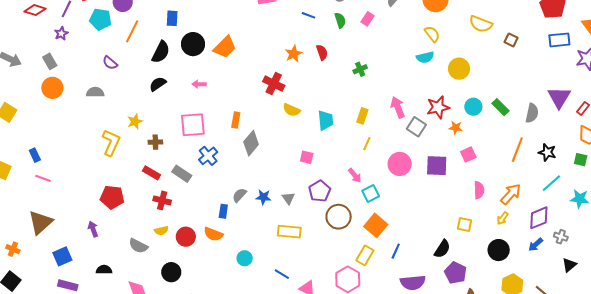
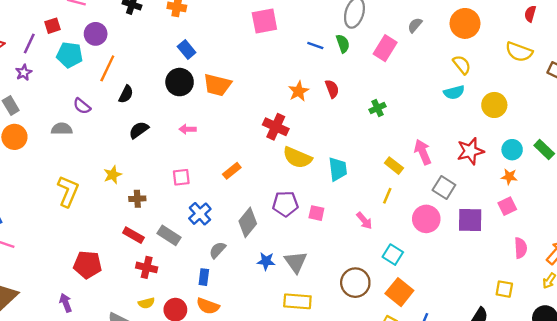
blue rectangle: (172, 18) -> (187, 50), moved, turned -42
pink rectangle: (368, 19) -> (385, 48), size x1.5
green semicircle: (340, 20) -> (343, 44), moved
orange trapezoid: (225, 47) -> (217, 85), turned 60
black semicircle: (161, 52) -> (126, 94), moved, size x0.7
gray semicircle: (95, 92) -> (62, 129), moved
yellow semicircle: (292, 110) -> (297, 158), size x1.4
yellow rectangle: (362, 116) -> (394, 166), moved, turned -70
orange rectangle: (236, 120) -> (232, 171), turned 42
pink square: (193, 125) -> (181, 177), size x0.6
gray square: (416, 127) -> (444, 188), moved
orange star: (456, 128) -> (509, 177), moved
yellow L-shape: (111, 143) -> (68, 191), moved
gray diamond: (251, 143) -> (248, 222), moved
pink arrow: (355, 175) -> (364, 221), moved
purple pentagon: (320, 191) -> (285, 204), moved, turned 30
cyan square: (371, 194) -> (393, 255), turned -30
gray semicircle: (239, 195) -> (217, 250), moved
gray triangle: (288, 198) -> (296, 262), size x1.5
blue rectangle: (223, 211) -> (204, 277), moved

